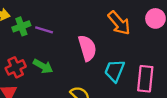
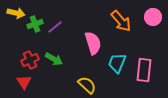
purple line: (44, 30) -> (55, 27), turned -56

